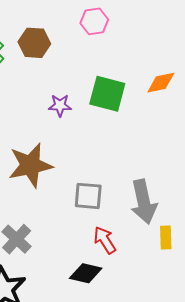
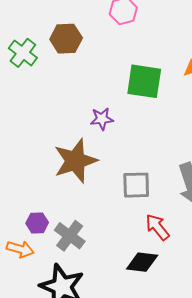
purple star: (60, 105) -> (102, 119), moved

